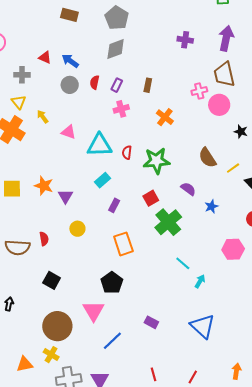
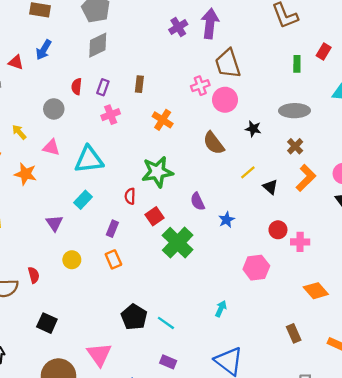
purple arrow: (226, 38) -> (210, 23), moved
purple cross: (185, 40) -> (178, 27), turned -35
blue arrow: (70, 61) -> (44, 50), moved, turned -90
gray circle: (70, 85) -> (54, 109), moved
red semicircle: (127, 153) -> (130, 196), moved
brown semicircle: (207, 158) -> (214, 143), moved
cyan rectangle: (103, 180) -> (83, 200), moved
orange star: (44, 186) -> (26, 174), moved
purple semicircle: (188, 189) -> (198, 201), turned -147
orange rectangle: (123, 244) -> (113, 259), moved, size x0.7
cyan line: (183, 263) -> (166, 323), moved
black pentagon: (112, 283) -> (134, 317), moved

